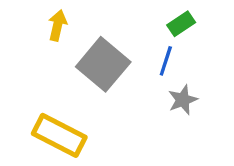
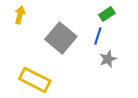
yellow arrow: (58, 25) -> (20, 15), moved

